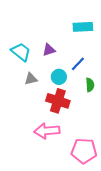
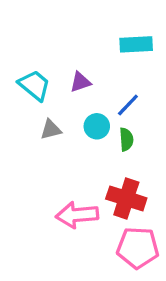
green semicircle: (90, 85) -> (126, 139), moved
red cross: (58, 101) -> (126, 198), moved

